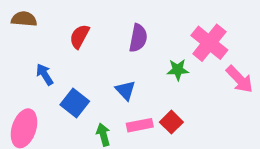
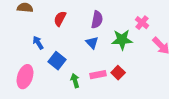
pink cross: (209, 43) -> (142, 23), size x0.6
green star: (178, 70) -> (122, 40), size x1.5
blue triangle: (125, 90) -> (92, 43), moved

